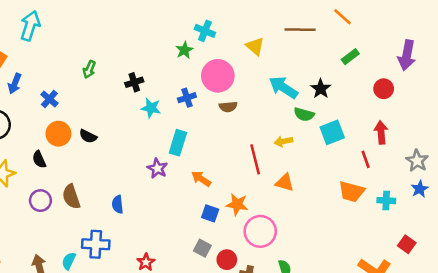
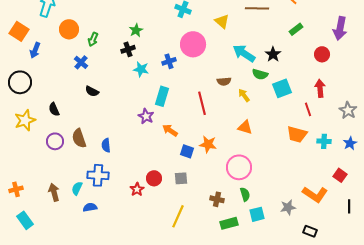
green star: (184, 50) -> (136, 30), moved
blue cross: (49, 99) -> (81, 62), moved
brown semicircle: (228, 107) -> (224, 81), moved
orange circle: (58, 134) -> (69, 29), moved
yellow arrow: (283, 141) -> (244, 95), turned 64
red line: (255, 159) -> (202, 103), moved
orange arrow: (201, 179) -> (170, 130), moved
blue star: (420, 189) -> (350, 143), moved
blue semicircle: (118, 204) -> (106, 145), moved
pink circle: (260, 231) -> (239, 167), moved
gray square: (202, 248) -> (181, 178), turned -32
red circle: (227, 260) -> (154, 178), moved

